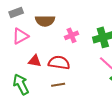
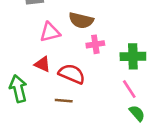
brown semicircle: (45, 21) -> (81, 20), moved
pink triangle: (20, 36) -> (50, 32), moved

